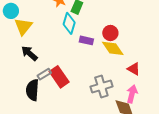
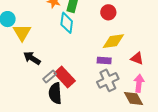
red circle: (110, 33) -> (108, 12), moved
purple rectangle: (86, 40) -> (104, 61), moved
yellow diamond: (113, 48) -> (113, 41), turned -55
black semicircle: (32, 90) -> (55, 93), moved

